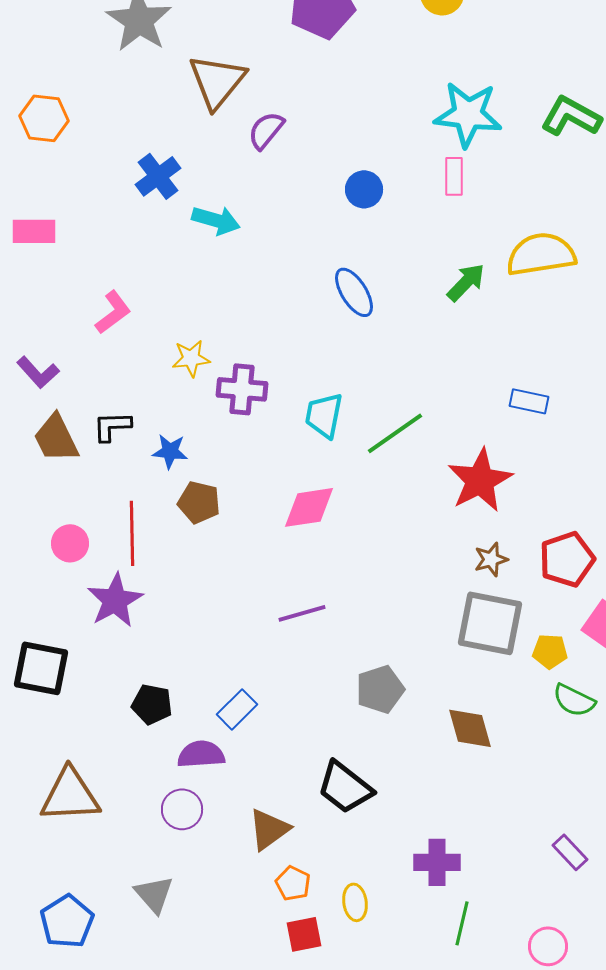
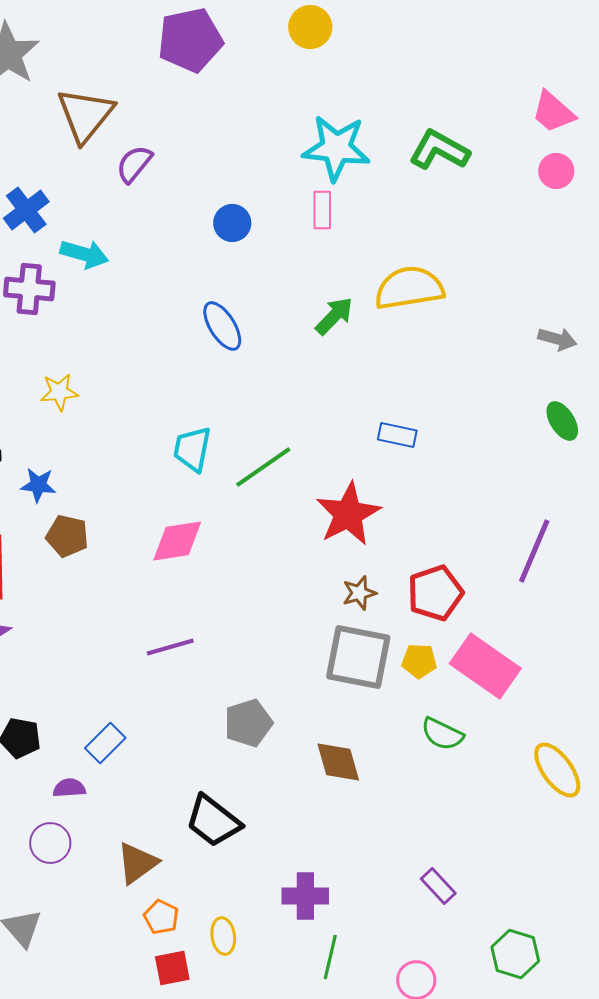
purple cross: (242, 389) -> (29, 289), moved
yellow pentagon: (550, 651) -> (419, 661), moved
purple semicircle: (201, 754) -> (69, 788), size x0.7

